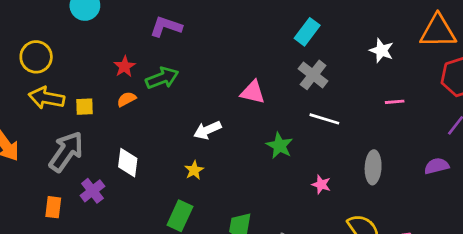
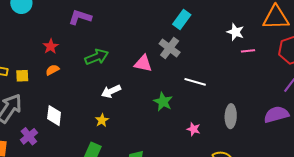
gray cross: (313, 75) -> (170, 48), moved
green arrow: (162, 78) -> (97, 57), moved
pink line: (395, 102) -> (248, 51), moved
purple semicircle: (437, 166) -> (276, 115), size x1.4

